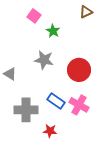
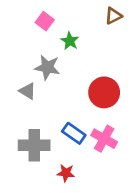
gray star: (44, 60) -> (47, 67), moved
gray triangle: (10, 74) -> (28, 91), moved

